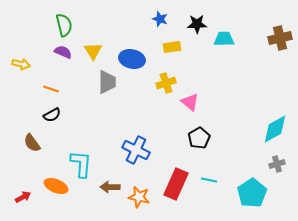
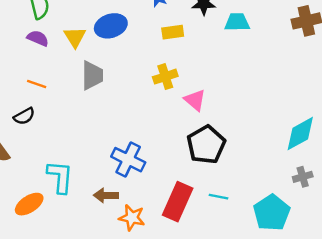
blue ellipse: (132, 59) -> (111, 26), moved, turned -30
orange line: (51, 89) -> (37, 84), moved
black pentagon: (199, 138) -> (206, 145), size x1.4
orange ellipse: (56, 186) -> (29, 204), turned -55
brown arrow: (110, 187) -> (106, 195), moved

